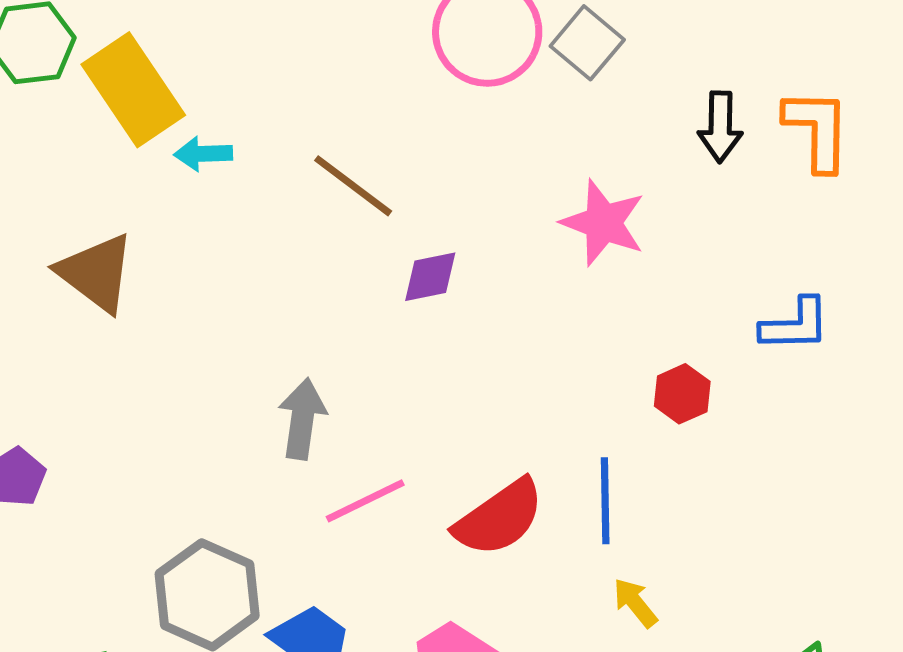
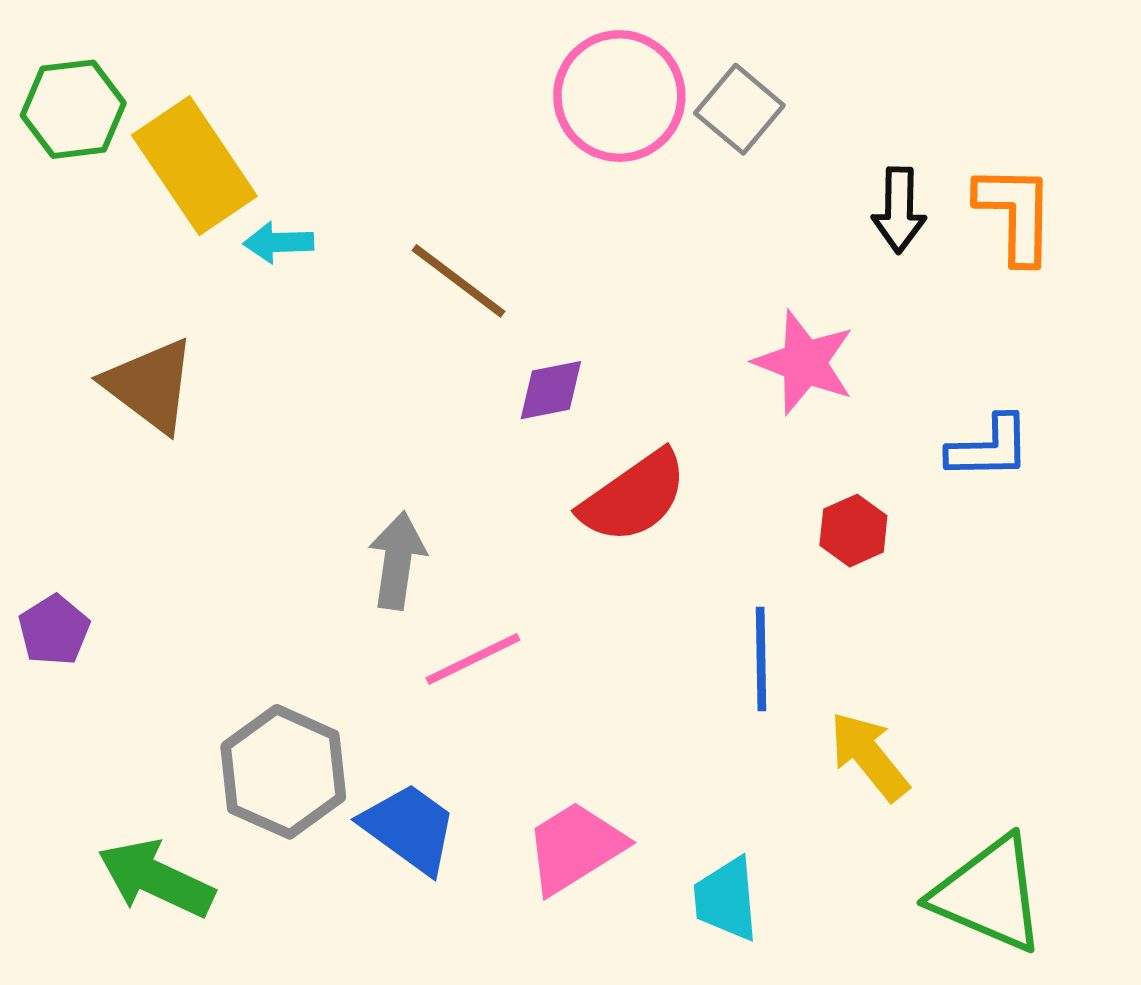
pink star: (603, 223) -> (804, 362), moved
red semicircle: (499, 518) -> (634, 497), moved
yellow arrow: (635, 603) -> (869, 756), moved, size x1.5

